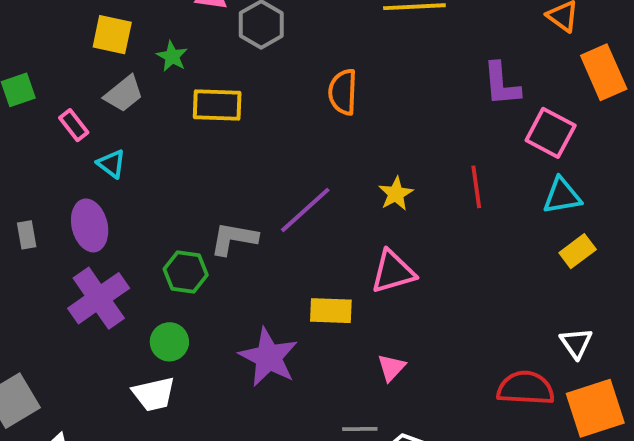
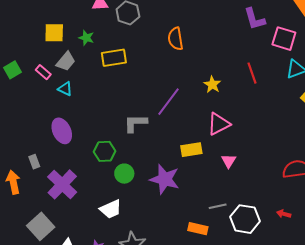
pink rectangle: (74, 125) -> (43, 72), moved
cyan triangle: (111, 164) -> (65, 89), moved
gray rectangle: (27, 235) -> (34, 162), moved
green hexagon: (186, 272) -> (105, 151), moved
purple cross: (99, 298) -> (62, 184), moved
green circle: (169, 342) -> (124, 174), moved
pink triangle: (391, 368) -> (229, 161), moved

